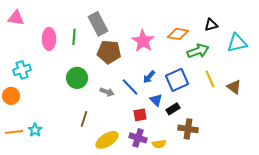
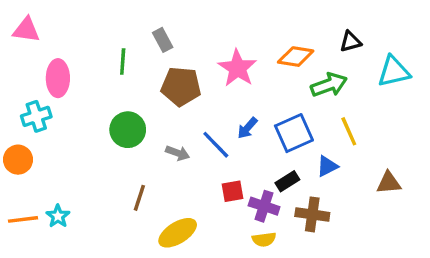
gray rectangle: (98, 24) -> (163, 40), size x0.6
pink ellipse: (49, 39) -> (58, 78), moved
brown triangle: (234, 87) -> (389, 183), moved, turned -42
blue triangle: (156, 100) -> (327, 166), moved, turned 48
purple cross: (138, 138) -> (264, 206), moved

